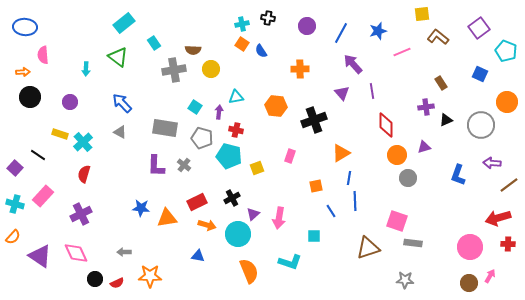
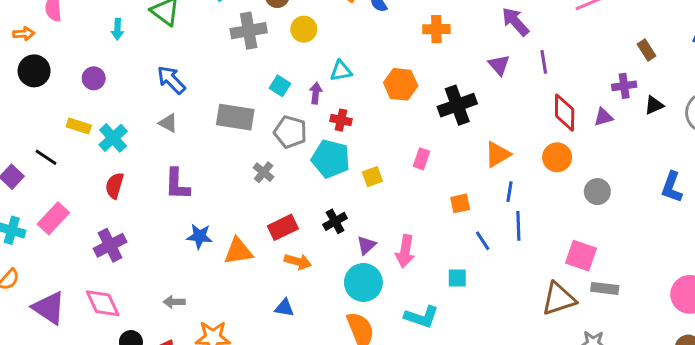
purple triangle: (424, 147) -> (603, 117), moved
orange circle: (397, 155) -> (557, 157), moved
purple L-shape: (156, 166) -> (177, 184), moved
cyan circle: (238, 234) -> (363, 282), moved
brown triangle: (368, 248) -> (559, 299), moved

